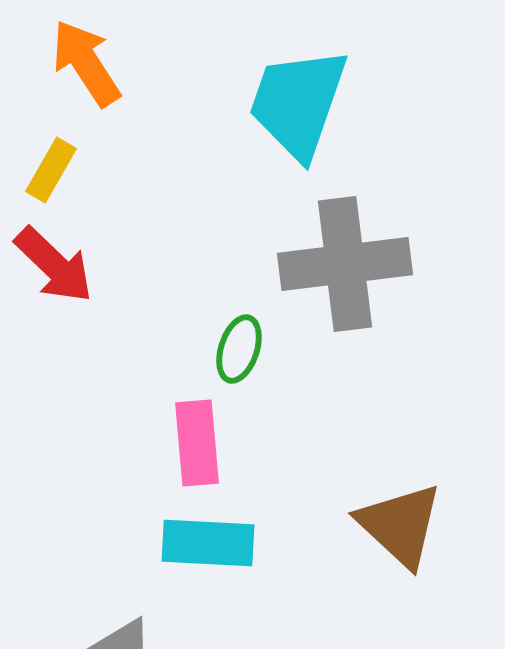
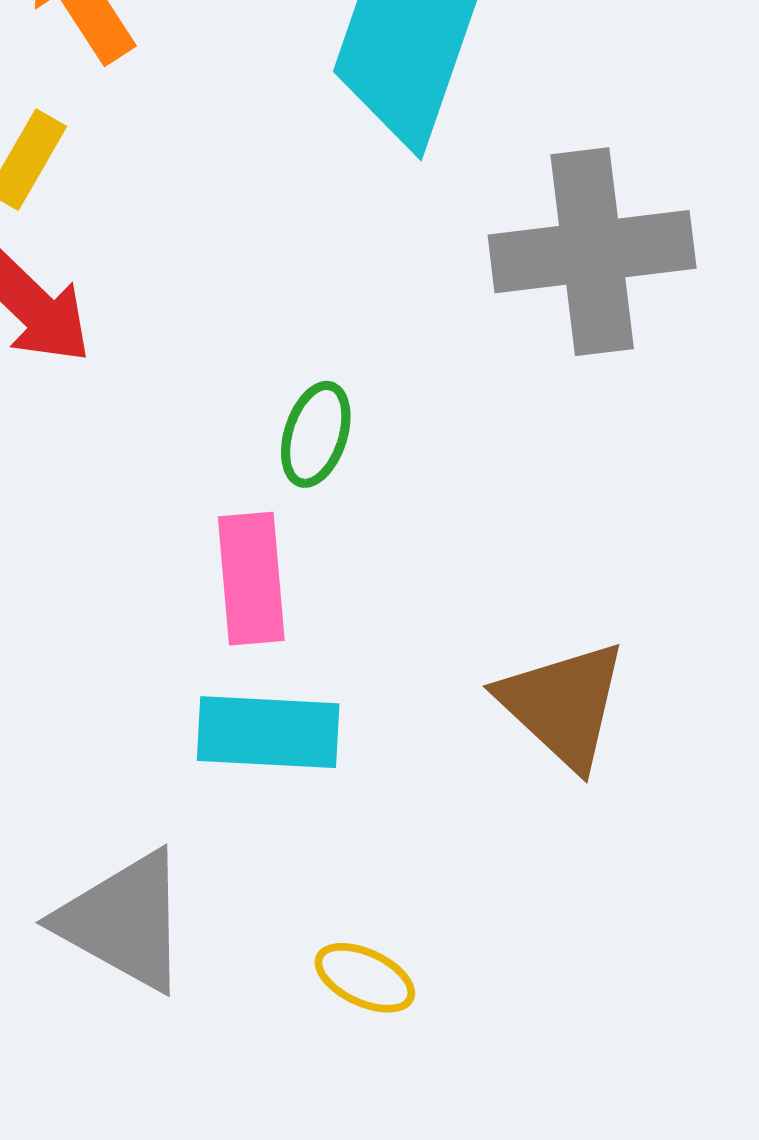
gray cross: (345, 264) -> (592, 252), moved

